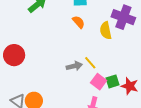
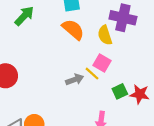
orange semicircle: (79, 22) -> (73, 29), size x1.5
pink square: (99, 82) -> (102, 63), moved

